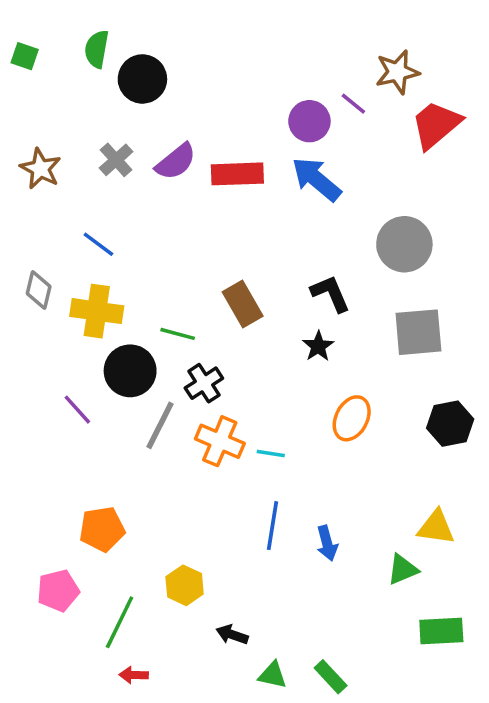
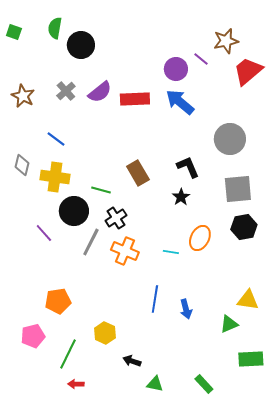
black hexagon: (450, 424) -> (244, 227), moved
cyan line: (271, 453) -> (171, 252), moved
green rectangle: (331, 677) -> (204, 384), moved

